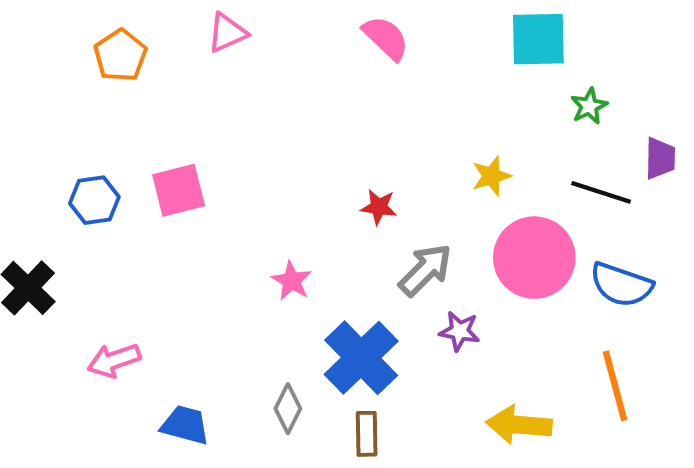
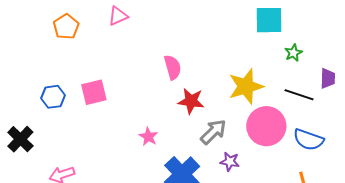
pink semicircle: (386, 38) -> (173, 67), moved, turned 30
yellow star: (492, 176) -> (246, 86), size x1.8
red star: (379, 207) -> (191, 101), size x1.5

